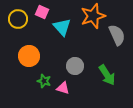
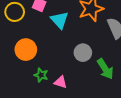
gray circle: (75, 66) -> (83, 53), moved

